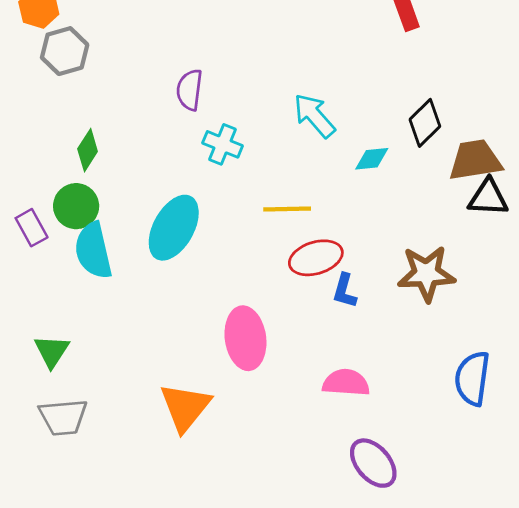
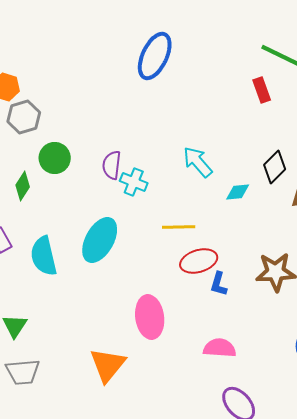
purple semicircle: (190, 90) -> (112, 165), moved
green diamond: (88, 150) -> (23, 186), moved
green circle: (76, 206) -> (55, 158), moved

